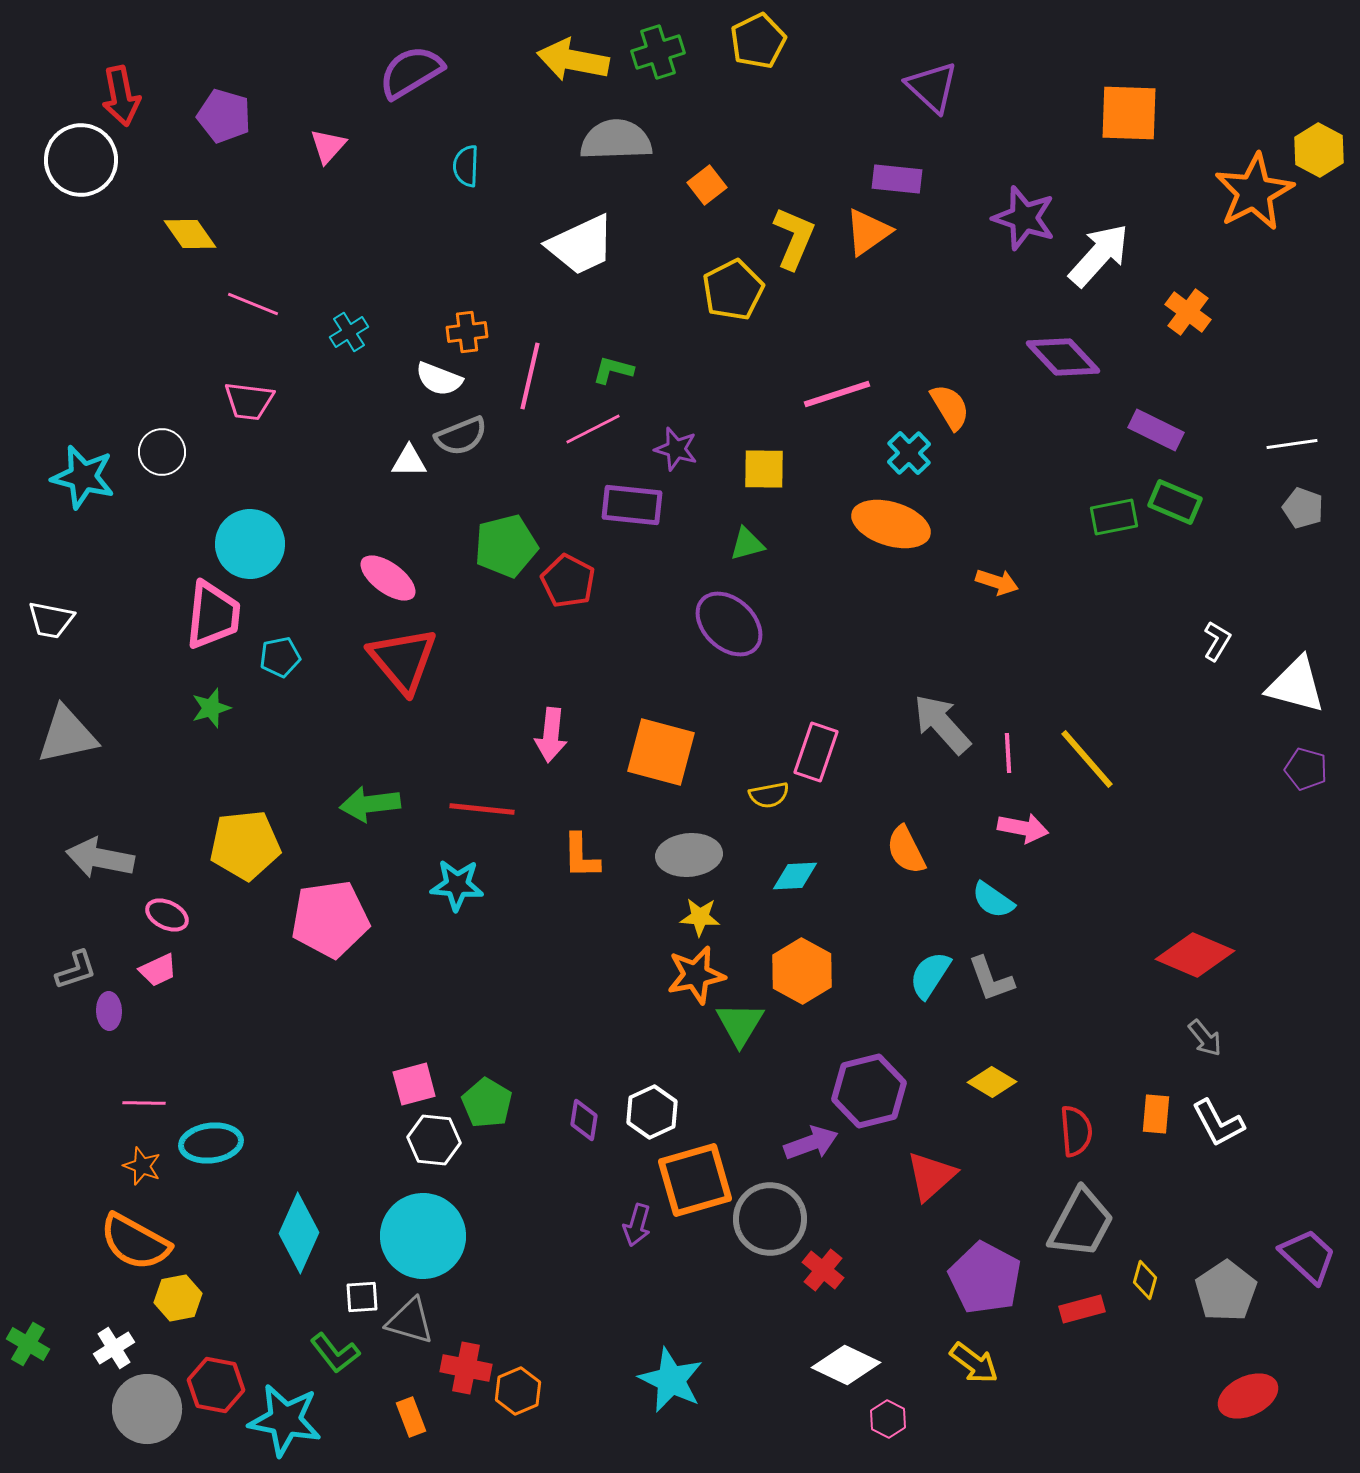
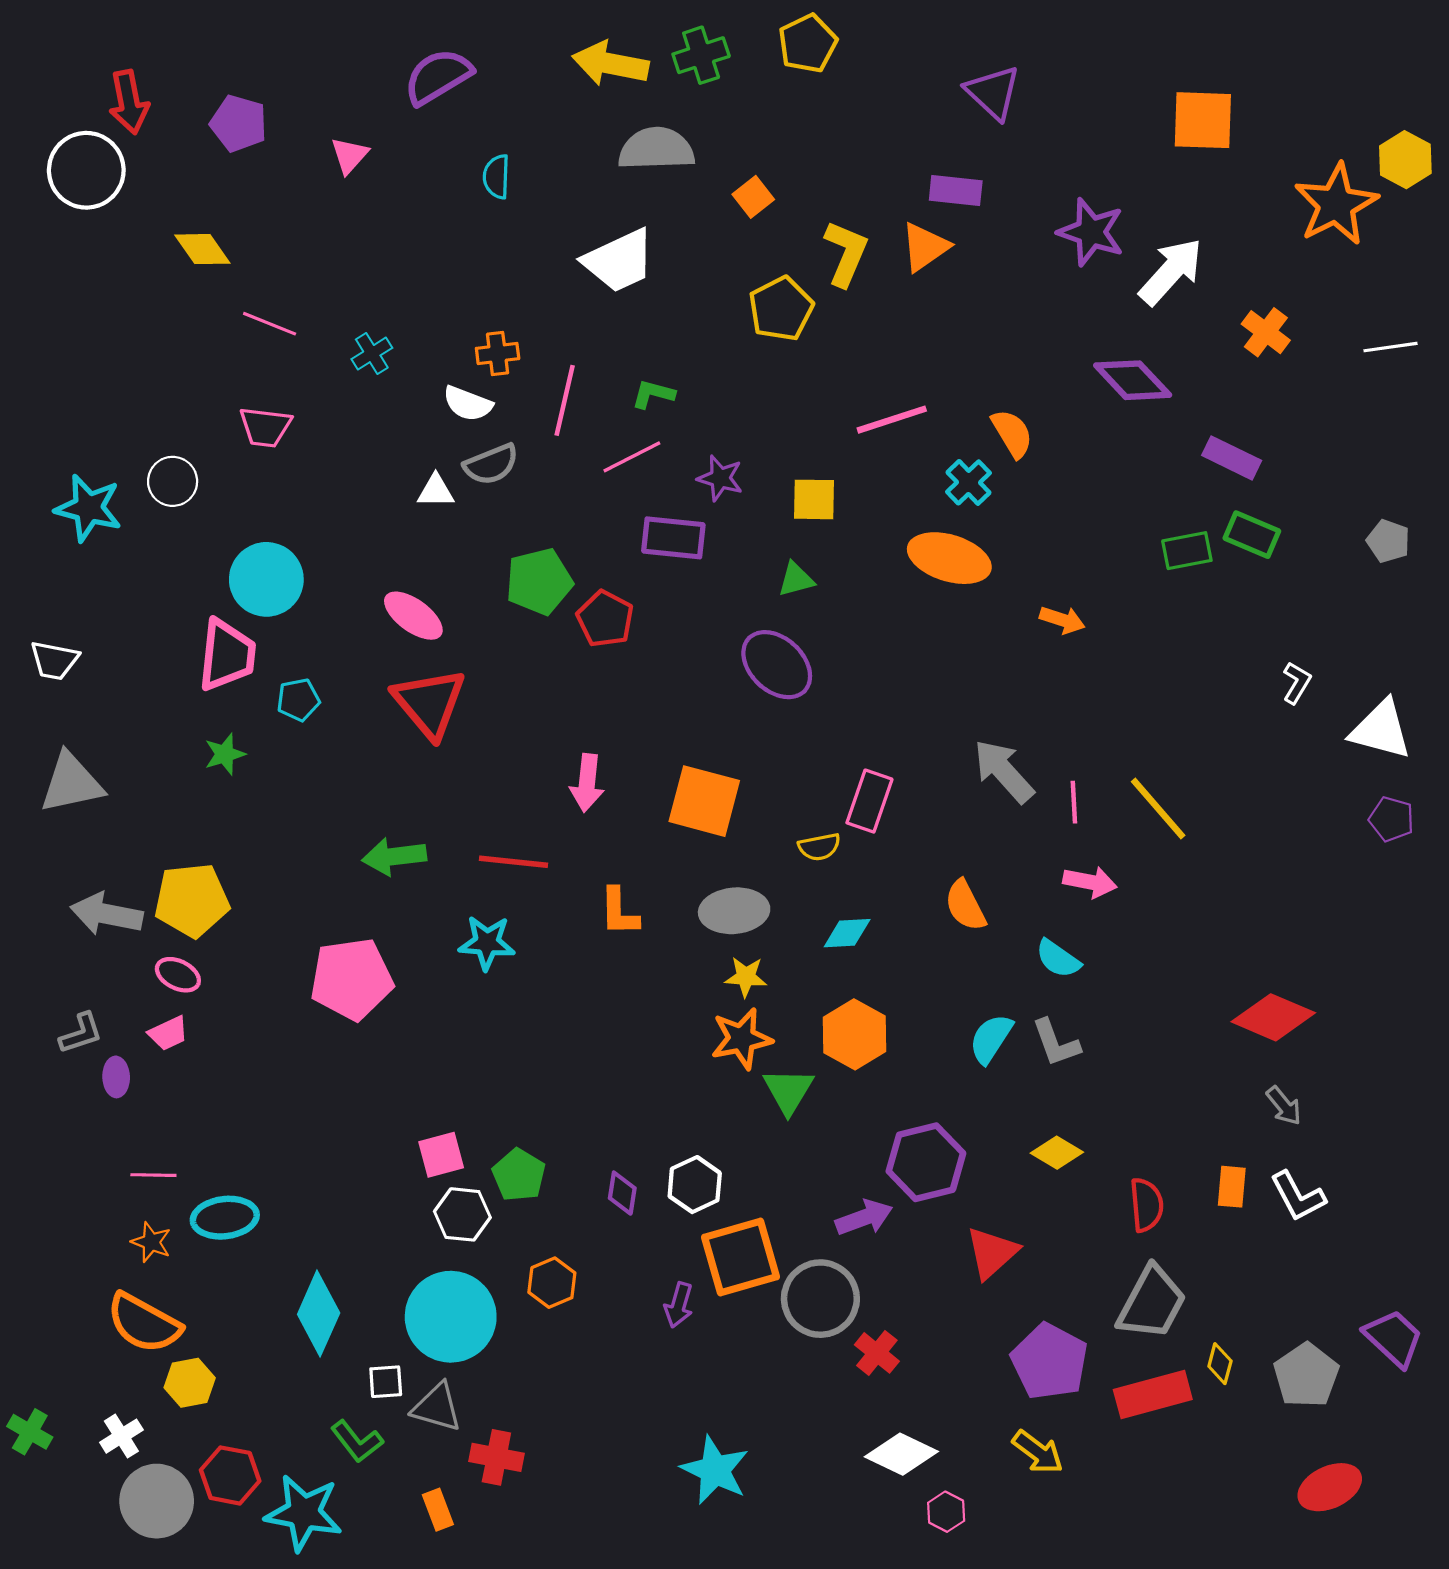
white line: (1292, 444) -> (1390, 347), moved
yellow pentagon: (245, 845) -> (192, 900), moved
red rectangle: (1082, 1309) -> (1153, 1394), size x1.6
orange hexagon: (518, 1391) -> (552, 1283), moved

